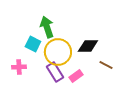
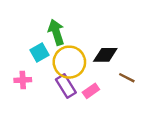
cyan square: (33, 44) -> (39, 53), turned 35

